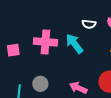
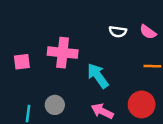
cyan arrow: (74, 44) -> (98, 76), moved

